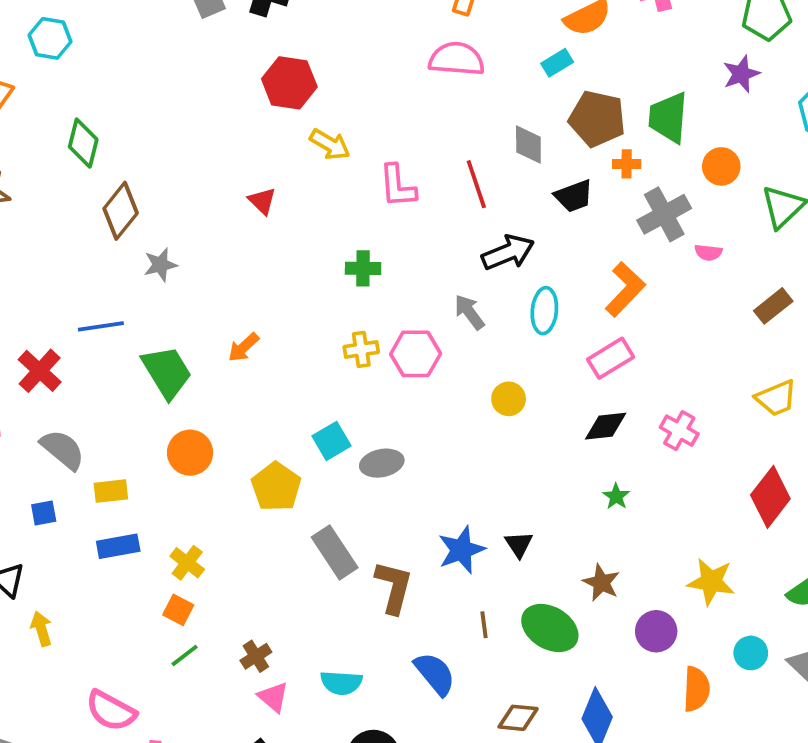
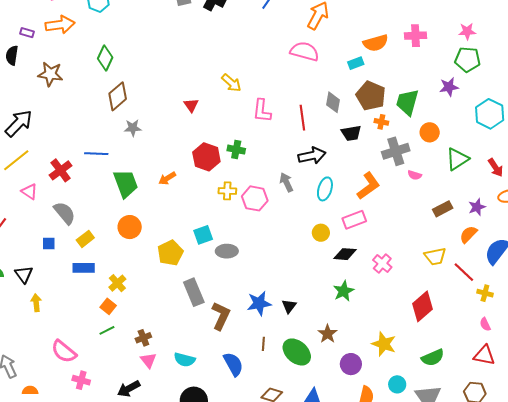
red hexagon: (289, 83) -> (206, 157), moved
yellow circle: (509, 399) -> (321, 233), moved
yellow rectangle: (111, 491) -> (85, 239), turned -42
green star: (616, 496) -> (344, 291), size x1.5

